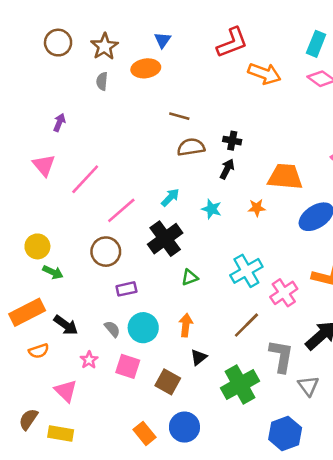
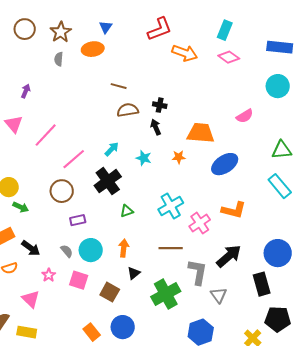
black arrow: (227, 169) -> (156, 127), turned -49
brown line: (246, 325) -> (171, 248), turned 45

